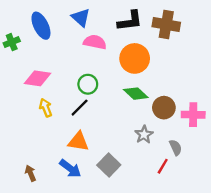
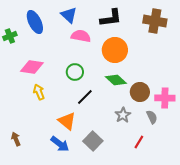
brown cross: (166, 25) -> (155, 21), moved
black line: (80, 108) -> (85, 97), moved
orange triangle: (78, 142) -> (67, 121), turned 30
gray semicircle: (176, 147) -> (152, 117), moved
brown arrow: (30, 173) -> (16, 139), moved

